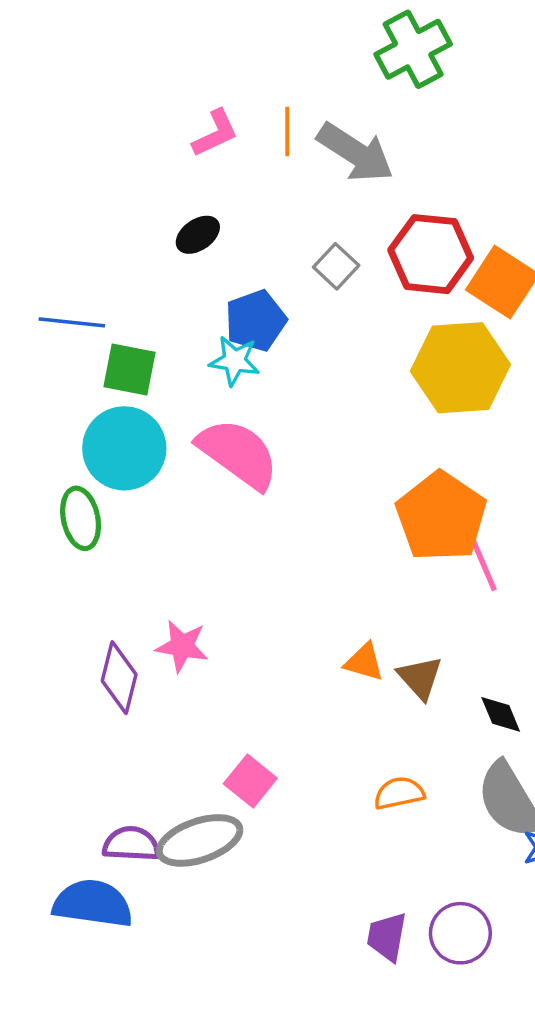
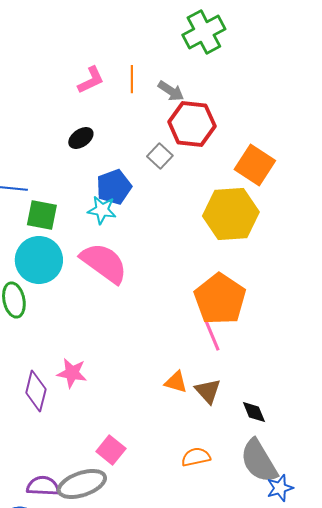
gray arrow: (355, 153) -> (171, 91), size x0.6
red hexagon: (431, 254) -> (192, 124), moved
pink line: (483, 564) -> (212, 335), moved

